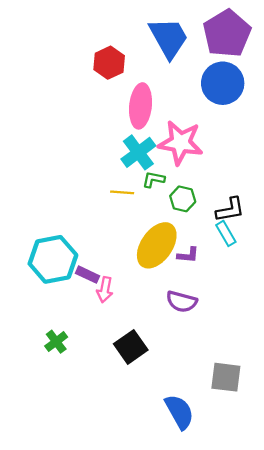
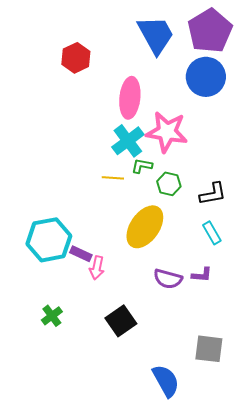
red hexagon: (109, 63) -> (76, 58), moved
cyan rectangle: (226, 233) -> (212, 233), moved
purple L-shape: (188, 255) -> (202, 275), moved

